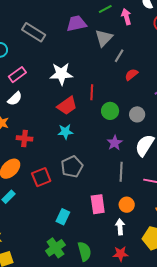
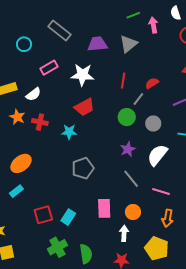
purple trapezoid: (77, 23) -> (97, 44), moved
gray line: (119, 56) -> (138, 99), moved
pink rectangle: (17, 75) -> (49, 68), moved
red line: (92, 92) -> (123, 81), moved
cyan star: (65, 132) -> (69, 132), moved
red cross: (25, 138) -> (40, 122), moved
gray line: (121, 172) -> (131, 179), turned -48
red square: (41, 177) -> (43, 215), moved

